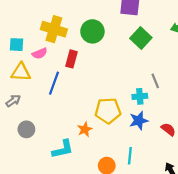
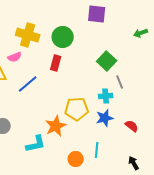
green square: (141, 38) -> (107, 61), moved
red rectangle: (72, 59) -> (56, 63), moved
blue line: (54, 83) -> (28, 84), turned 30
orange star: (85, 129) -> (56, 126), size x1.5

